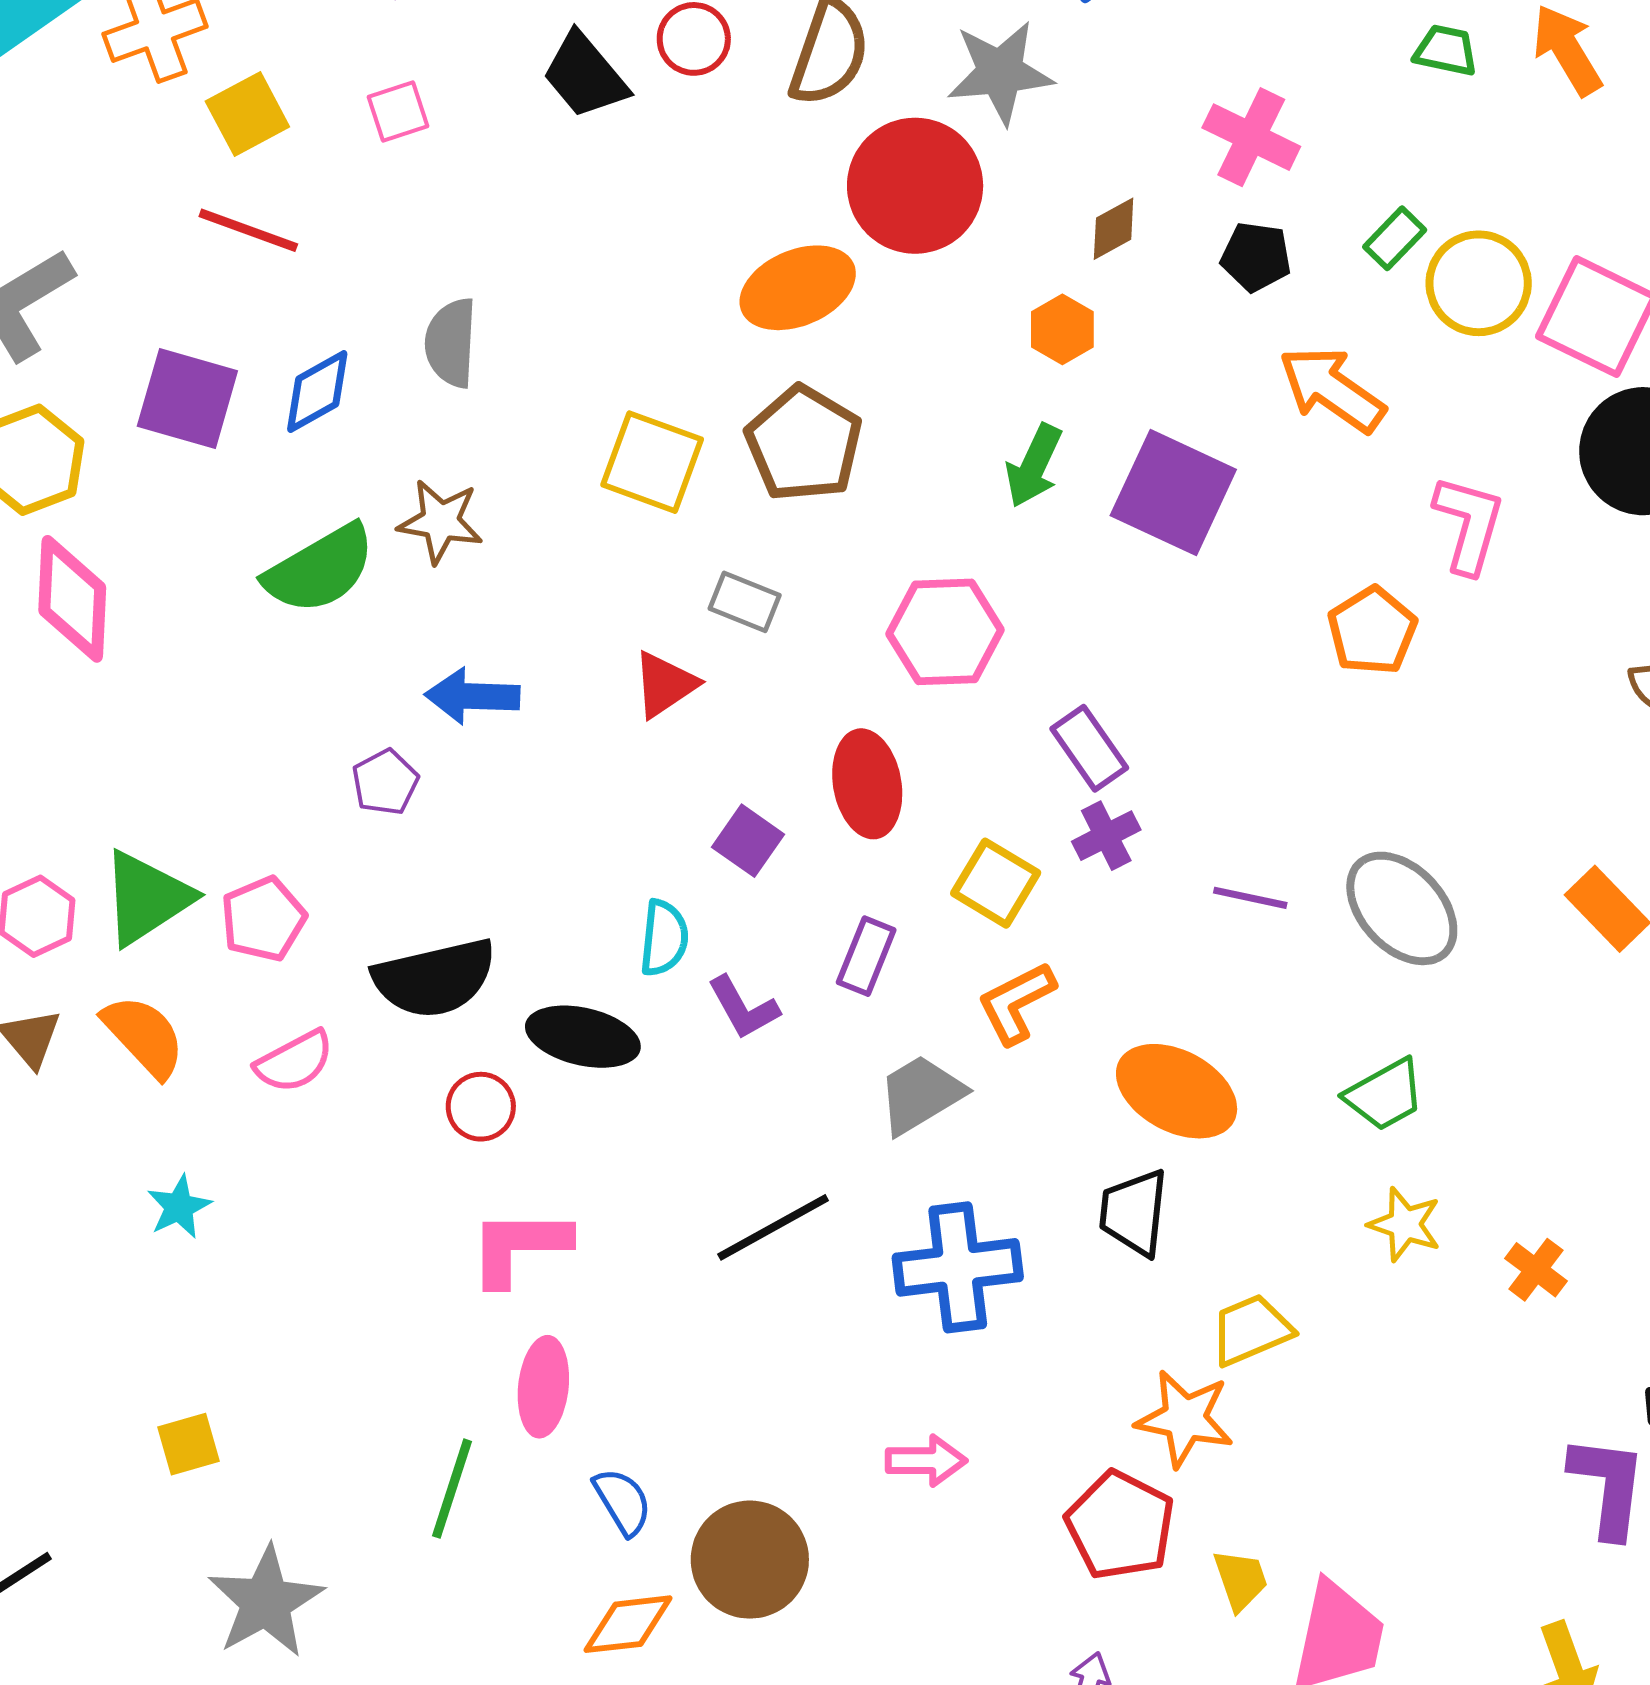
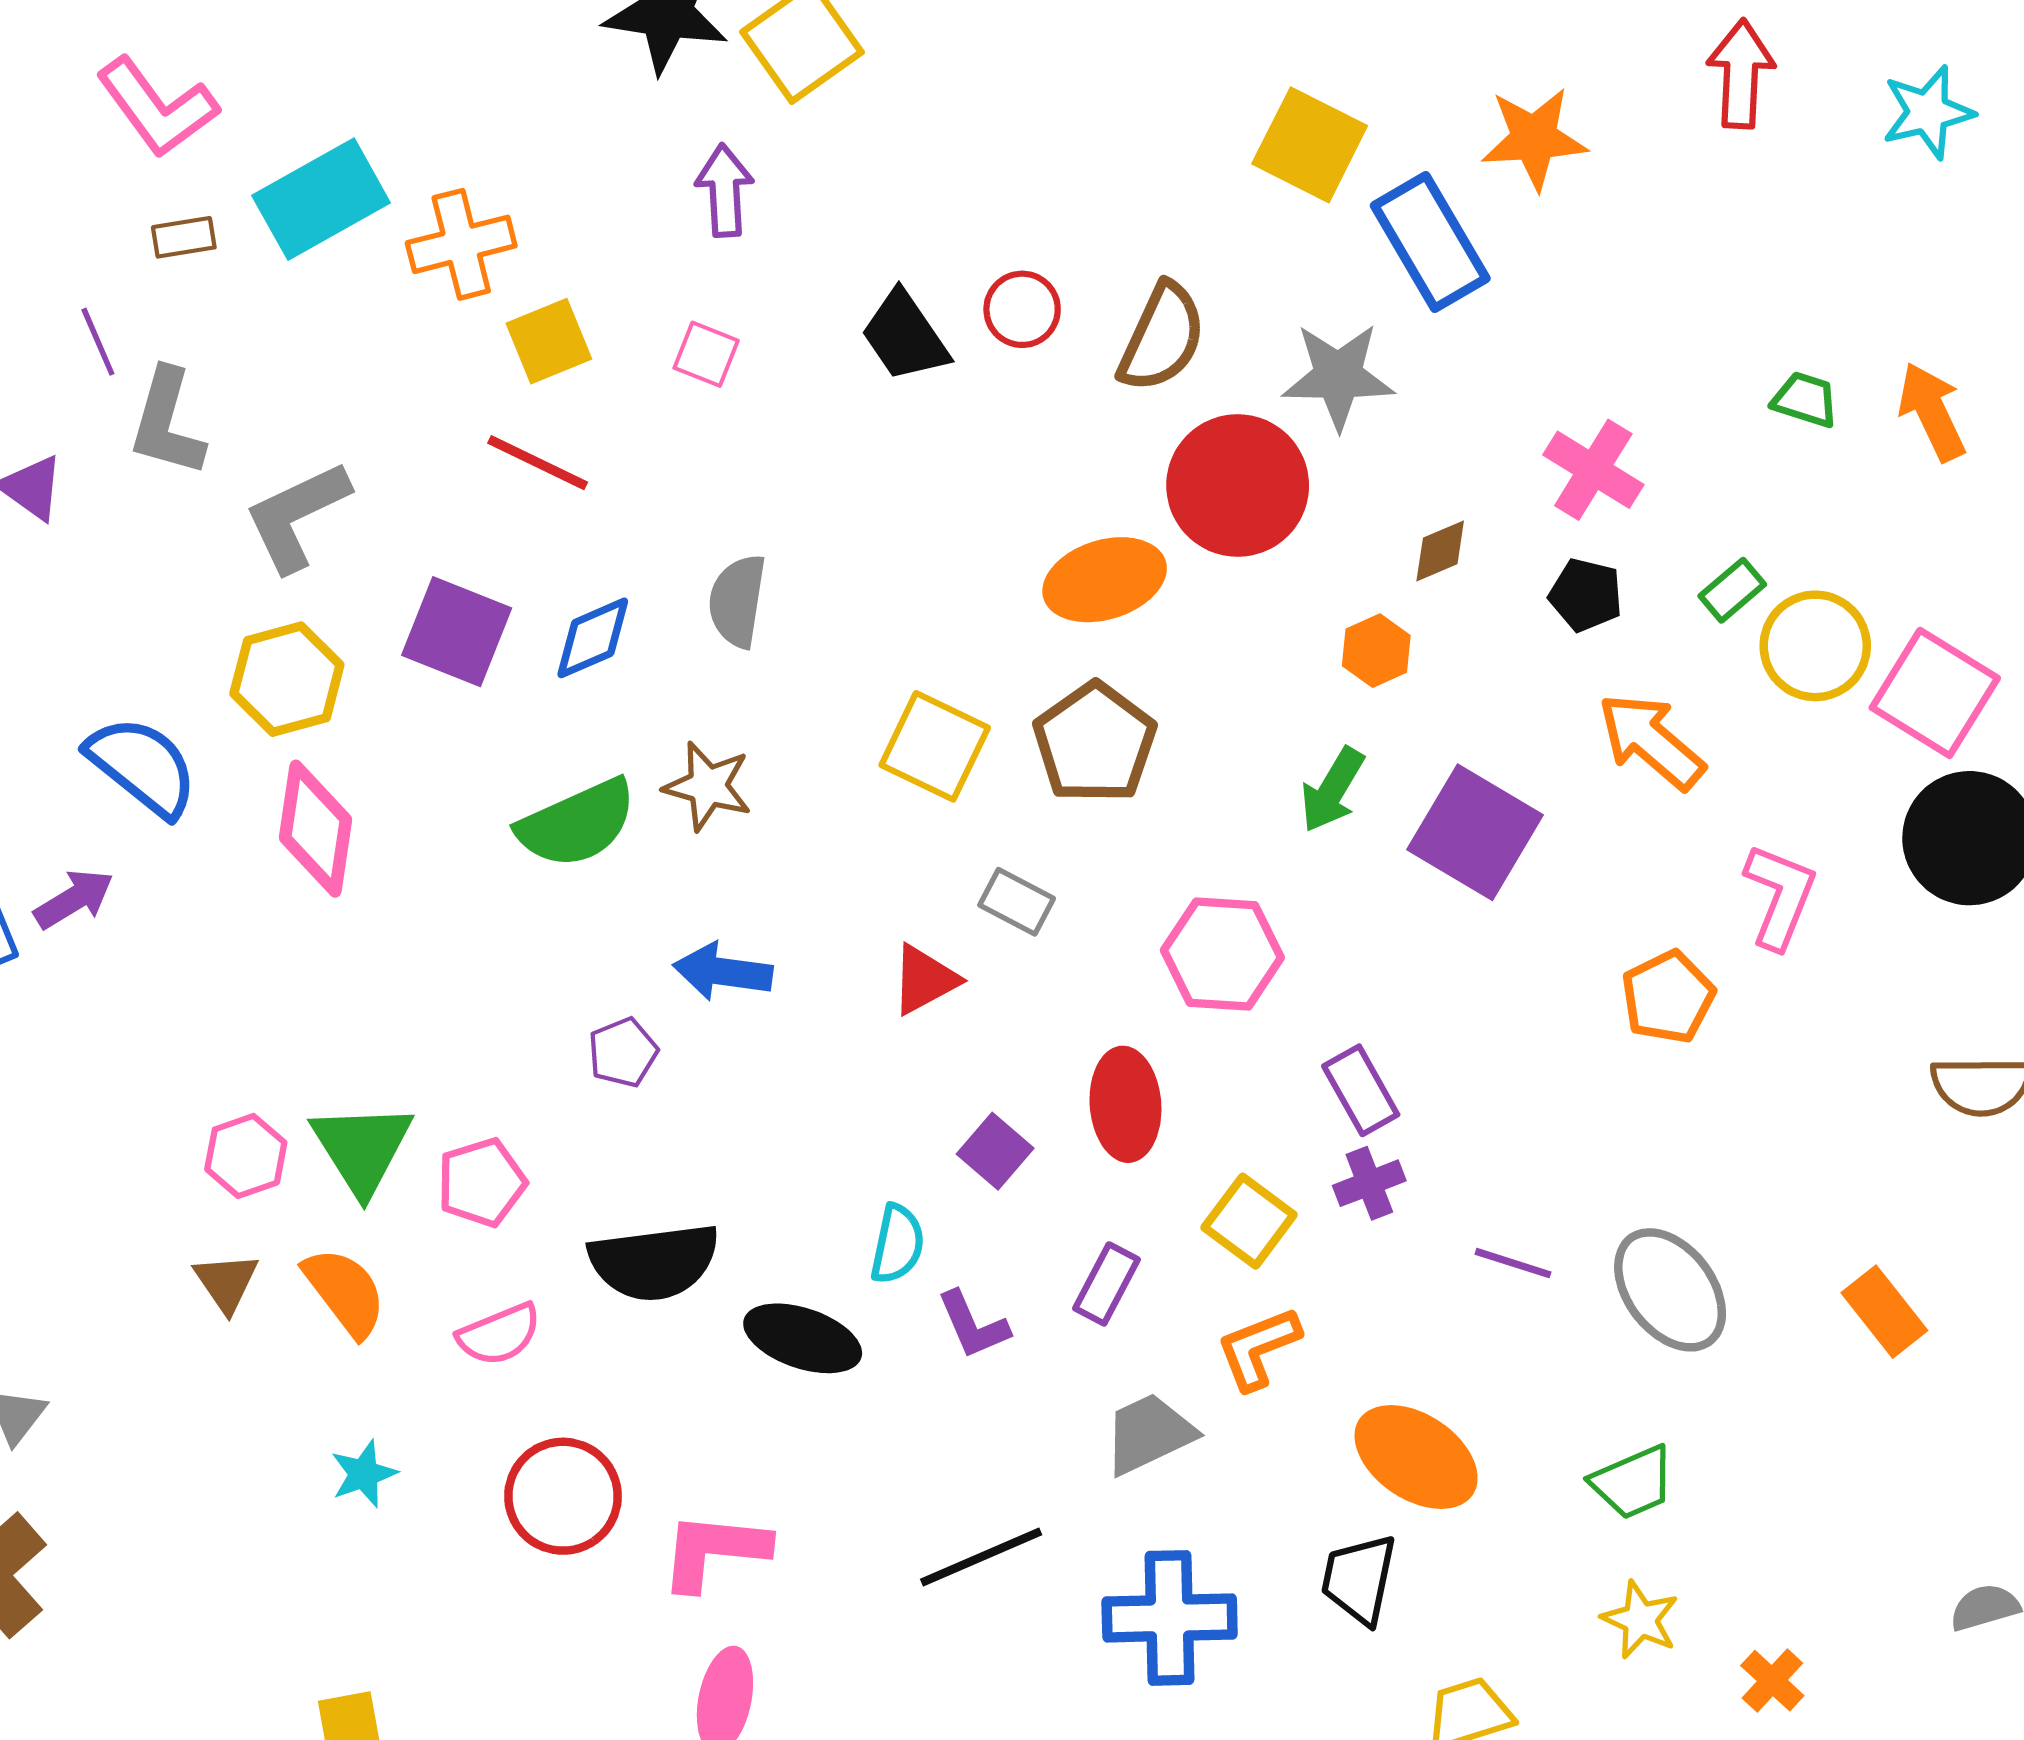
pink square: (398, 111) -> (706, 354), turned 34
green triangle: (147, 898) -> (362, 1148), turned -35
red circle: (481, 1107) -> (563, 1496), moved, size x1.6

